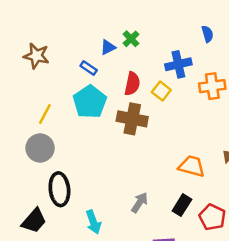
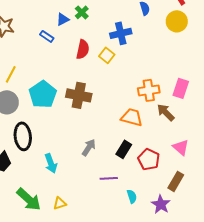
orange cross: (212, 86) -> (149, 90), moved
cyan pentagon: (90, 102) -> (43, 94), moved
brown cross: (132, 119) -> (79, 95), moved

